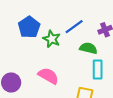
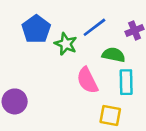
pink semicircle: (48, 76) -> (87, 80), moved, turned -145

